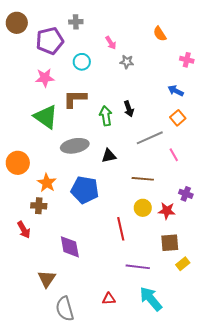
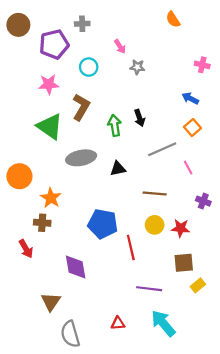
orange semicircle: (160, 34) -> (173, 19), moved
brown L-shape: (75, 99) -> (81, 107), turned 120
blue pentagon: (85, 190) -> (103, 224), moved
purple cross: (186, 194) -> (203, 201), moved

